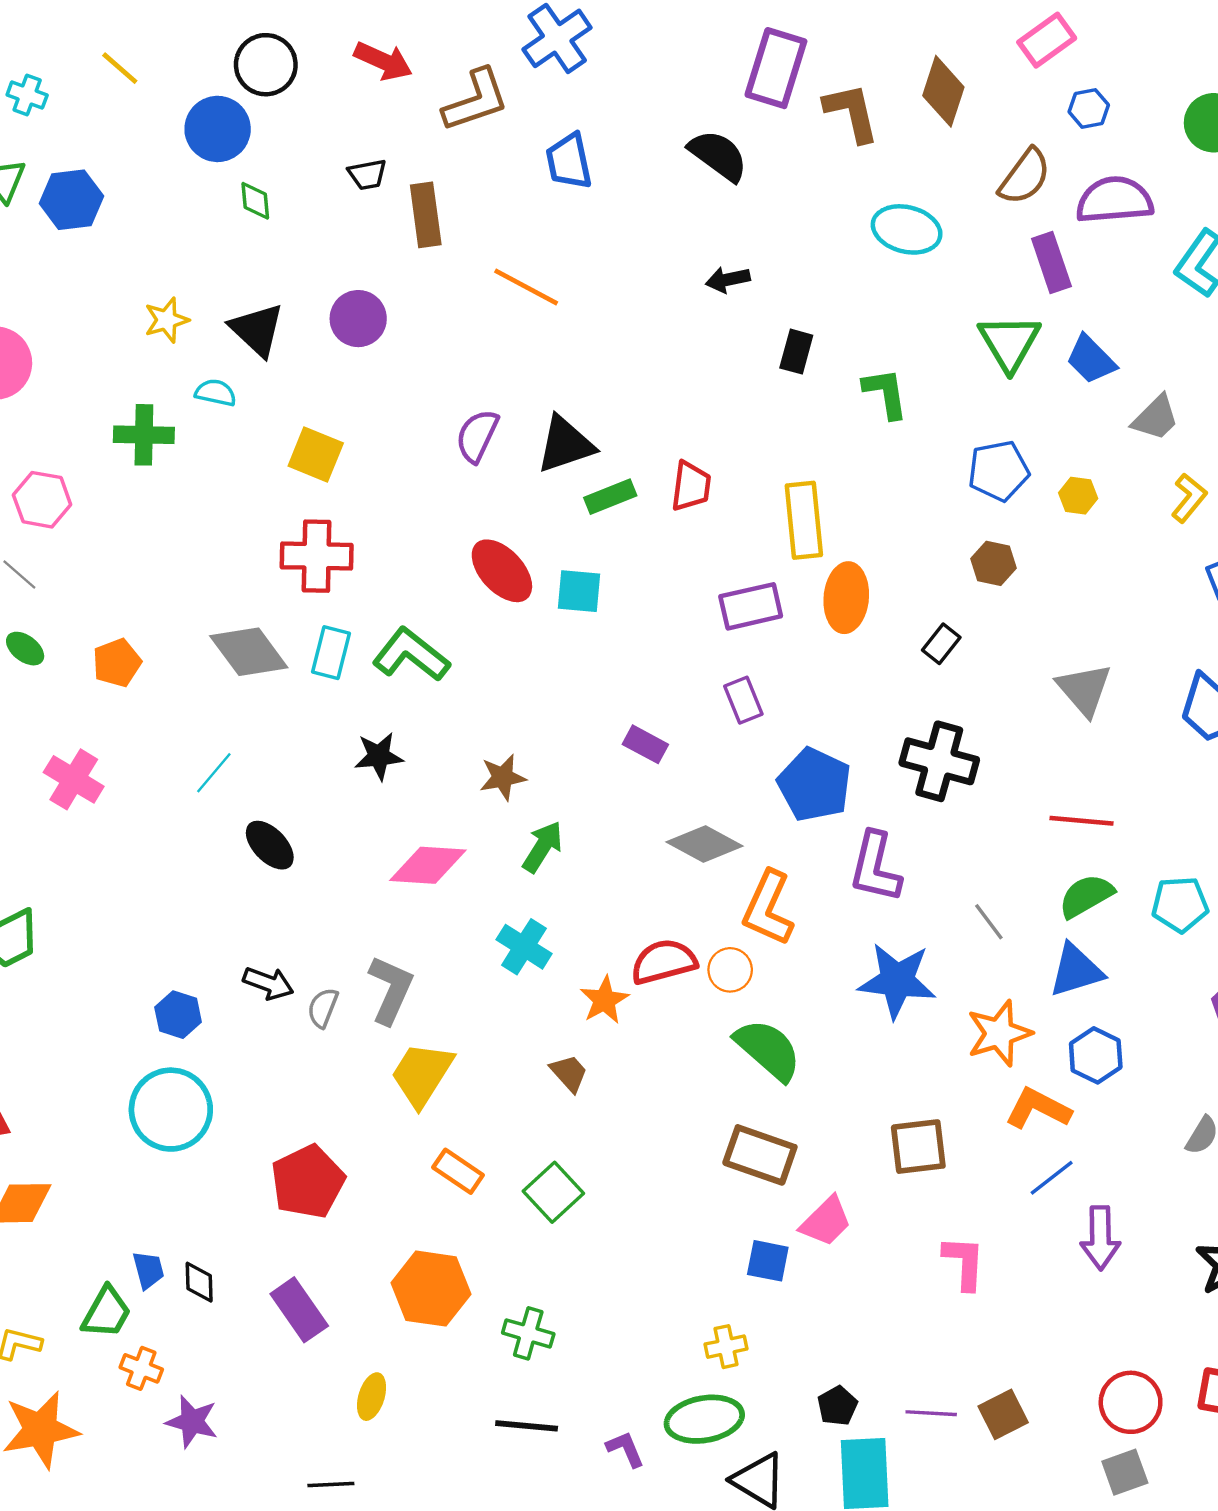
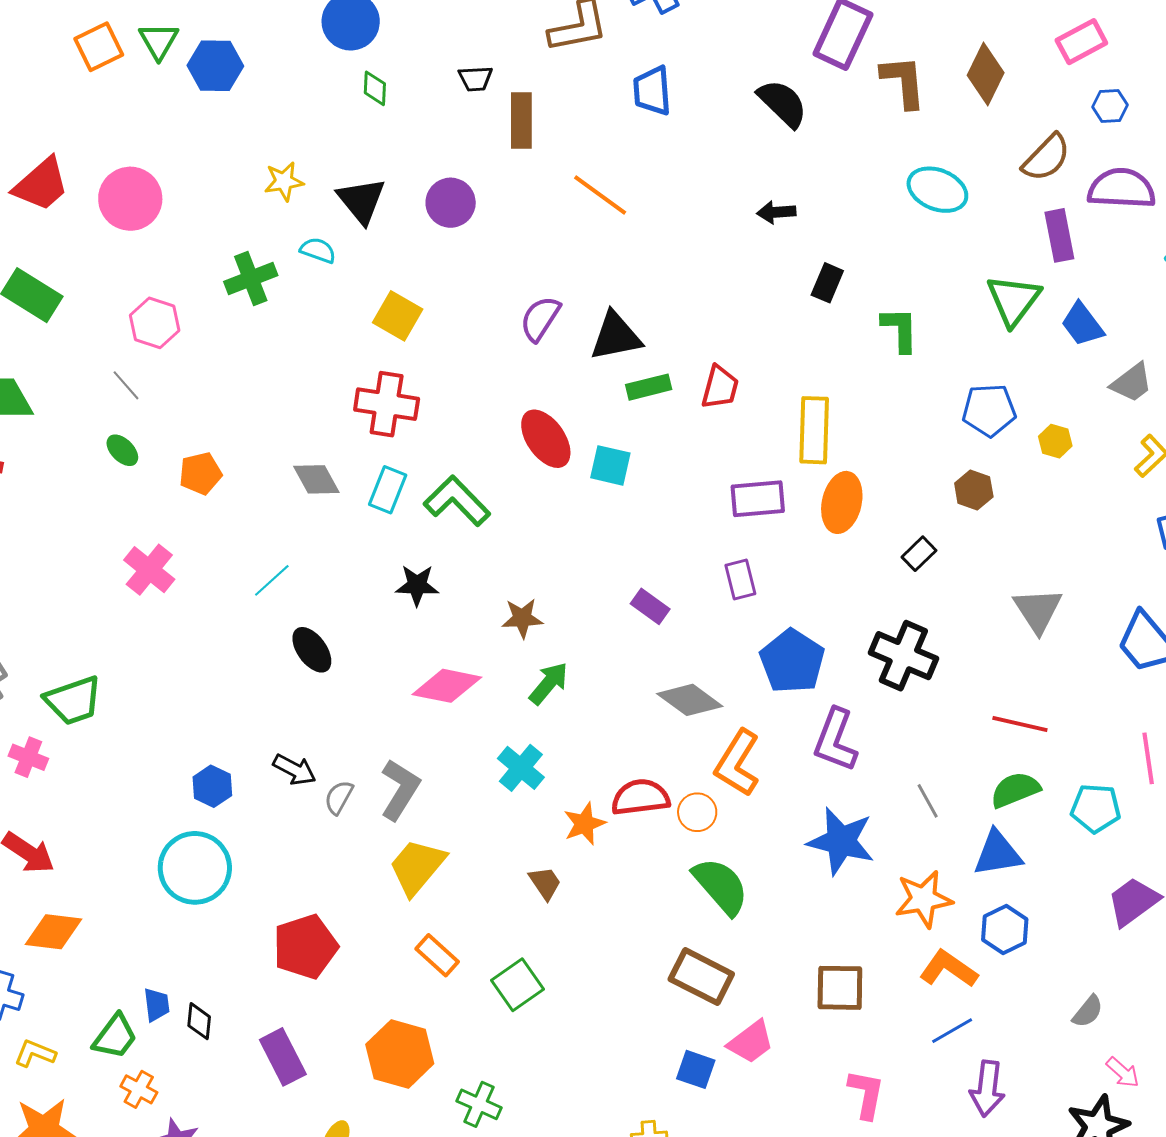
green cross: (144, 435) -> (251, 279), turned -30
gray diamond: (249, 652) -> (316, 479), size x0.7

